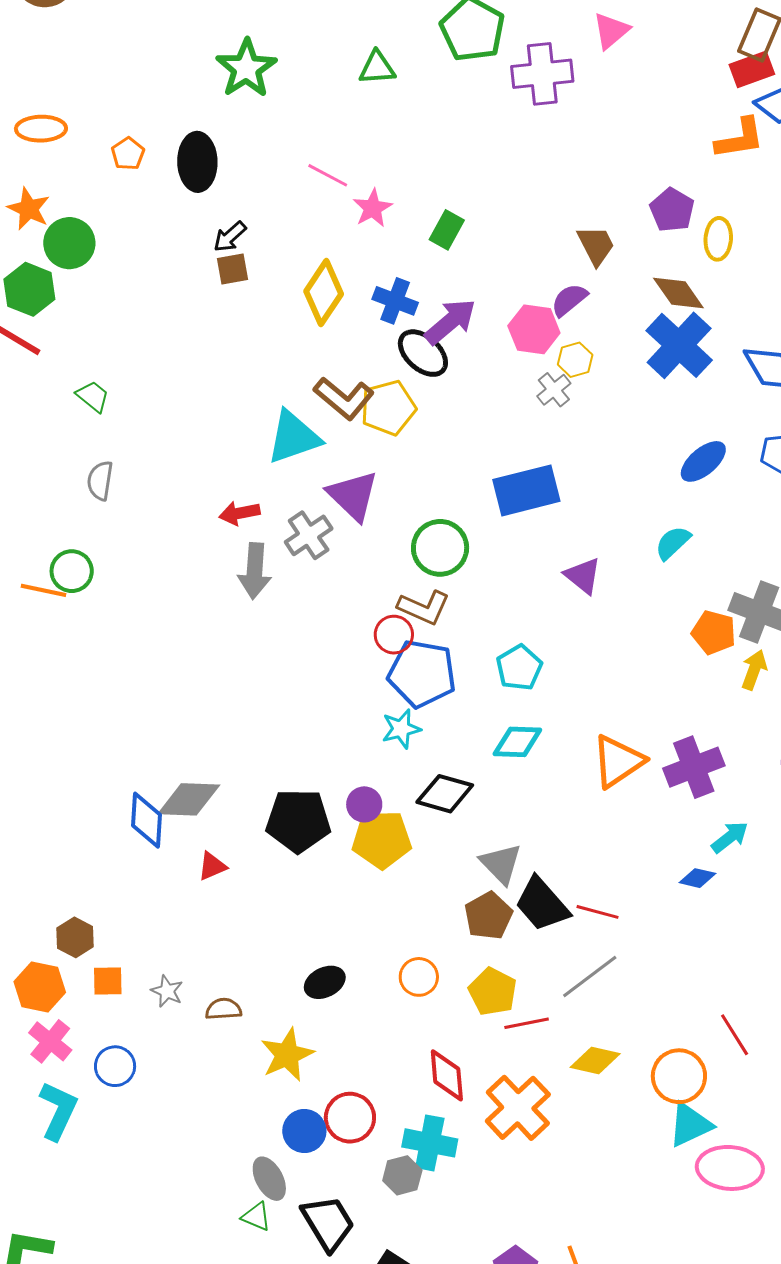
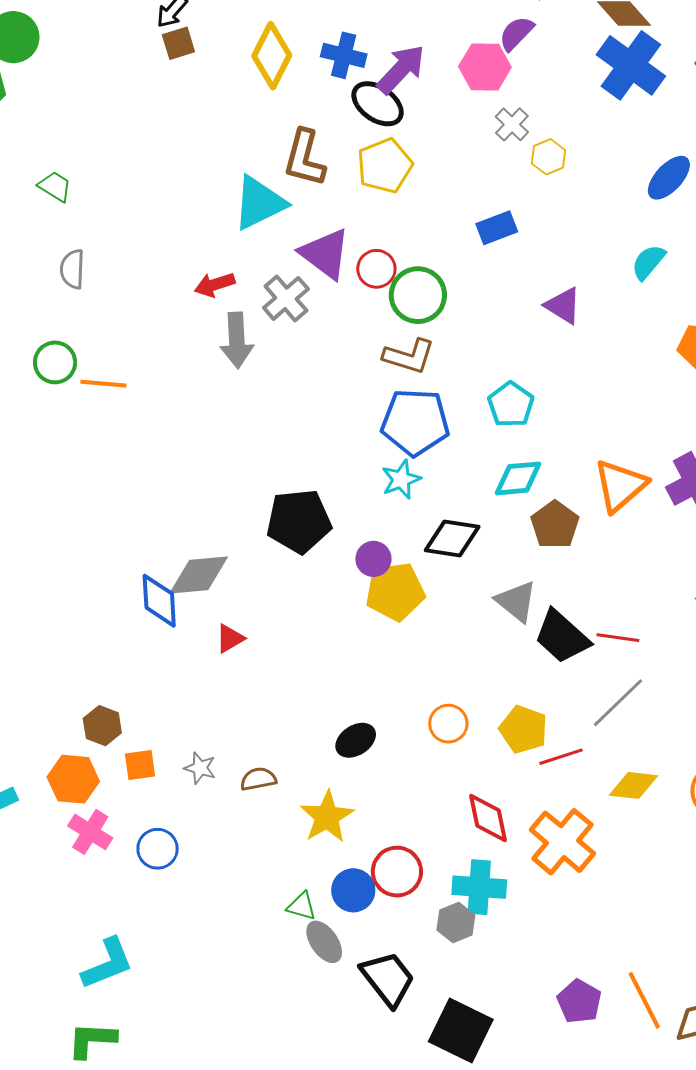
yellow hexagon: (575, 360) -> (548, 157), moved
brown L-shape: (344, 398) -> (304, 158), turned 72
yellow pentagon: (388, 408) -> (385, 166), moved
blue rectangle: (526, 490) -> (497, 228), size x0.6
orange line: (44, 590) -> (103, 384), moved
red circle: (394, 635) -> (376, 269), moved
black pentagon: (298, 821) -> (299, 521), moved
brown pentagon: (488, 916) -> (555, 525), moved
cyan L-shape: (58, 1111) -> (108, 964), moved, turned 50
green triangle: (256, 1217) -> (302, 906), moved

